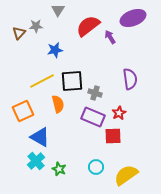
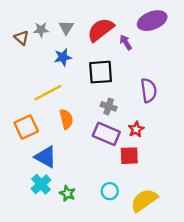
gray triangle: (58, 10) -> (66, 27), moved
brown triangle: (19, 33) -> (22, 38), turned -32
black square: (72, 81) -> (101, 72), moved

